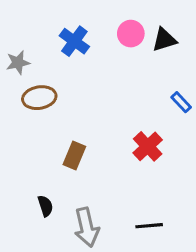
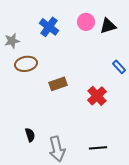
brown rectangle: (74, 156) -> (58, 84), moved, turned 48

